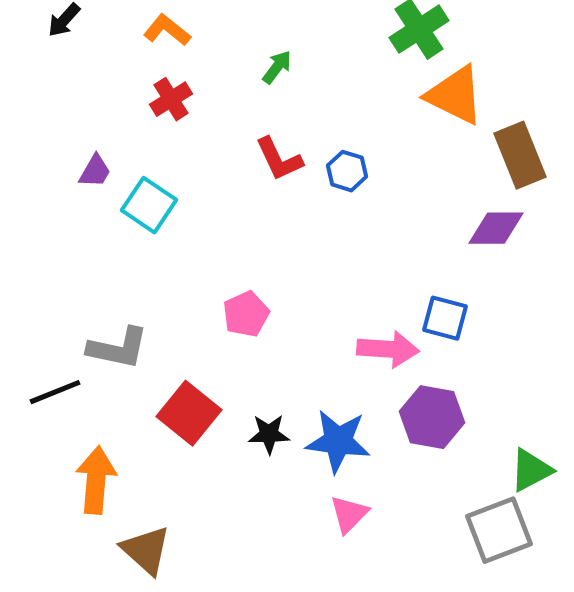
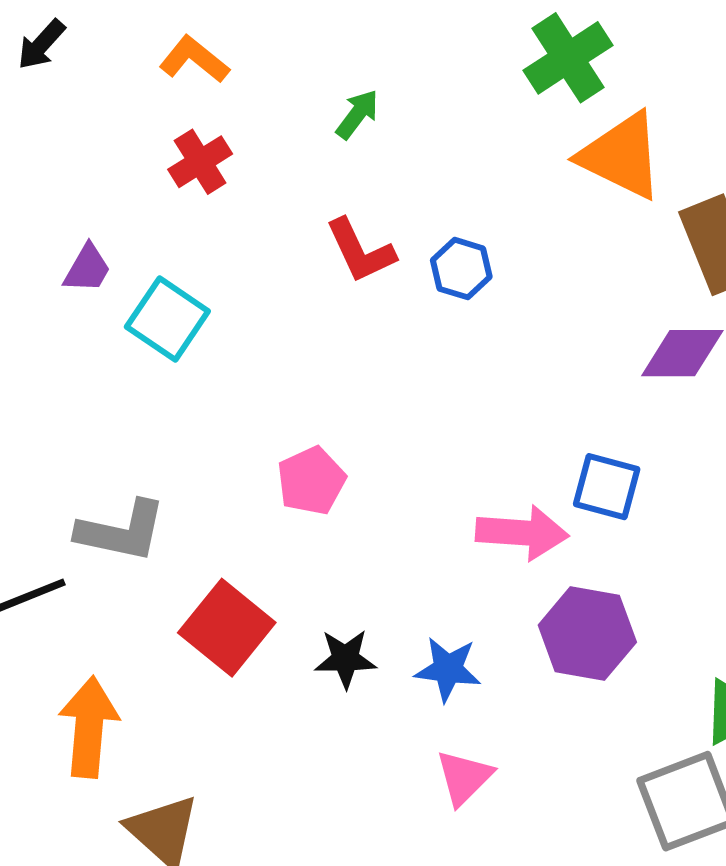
blue star: (338, 441) -> (448, 669), size x0.7

